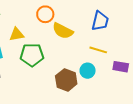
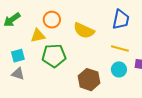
orange circle: (45, 14) -> (52, 20), moved
cyan circle: (88, 71) -> (119, 69), moved

